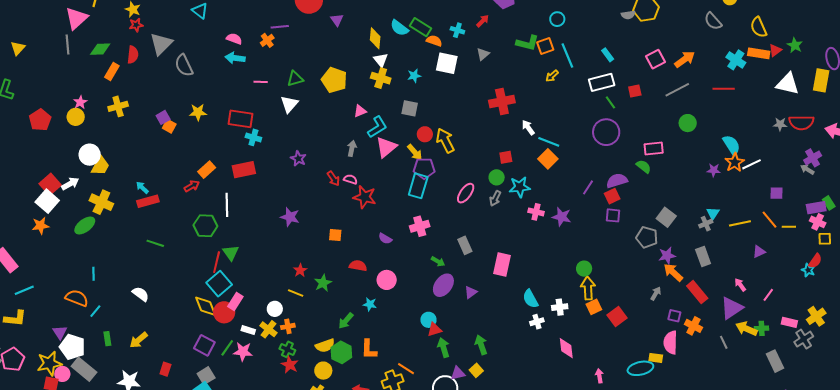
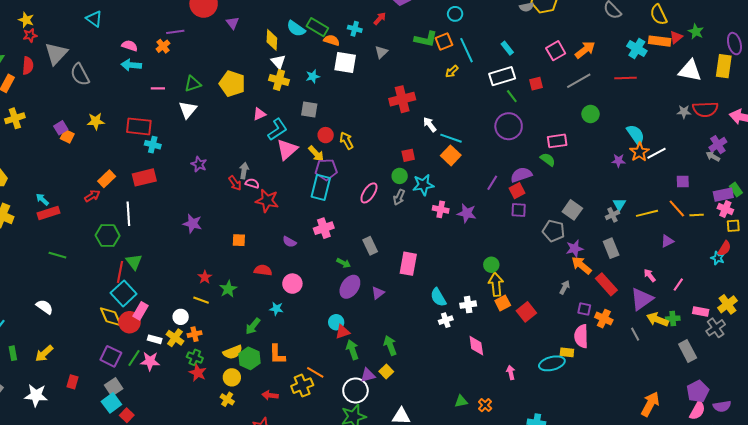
yellow arrow: (445, 141) -> (346, 141), size x0.7
gray arrow: (352, 148) -> (244, 171), moved

